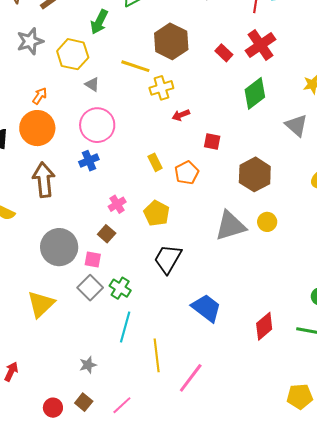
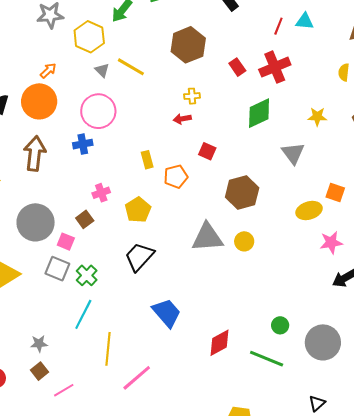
yellow line: (135, 66) -> (131, 67), moved
yellow cross: (161, 88) -> (192, 96), moved, size x0.7
gray square: (90, 288) -> (57, 269), turned -35
brown square: (84, 402) -> (40, 371), moved

